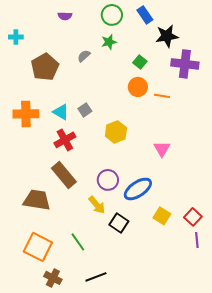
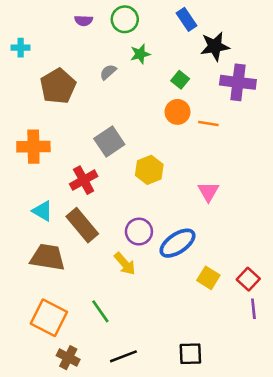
green circle: (112, 15) -> (125, 19), moved
gray square: (85, 110) -> (109, 141), size x1.6
cyan triangle: (61, 112) -> (42, 211), moved
black square: (119, 223) -> (190, 354), moved, turned -36

